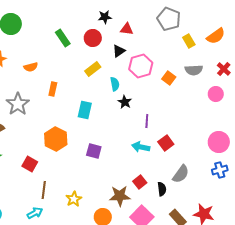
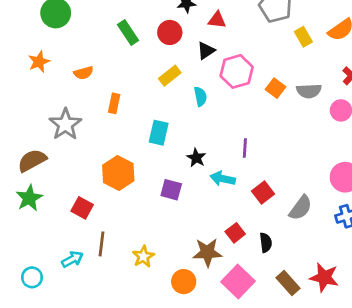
gray semicircle: (194, 70) -> (309, 91), moved
black star: (125, 102) -> (196, 158), moved
red square: (166, 143) -> (263, 193), moved
cyan arrow: (141, 147) -> (223, 179), moved
gray semicircle: (181, 174) -> (301, 208), moved
cyan arrow: (35, 213) -> (72, 259), moved

